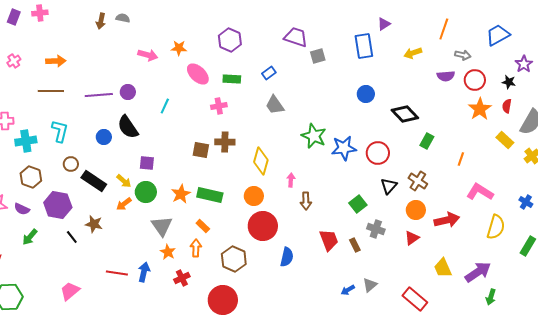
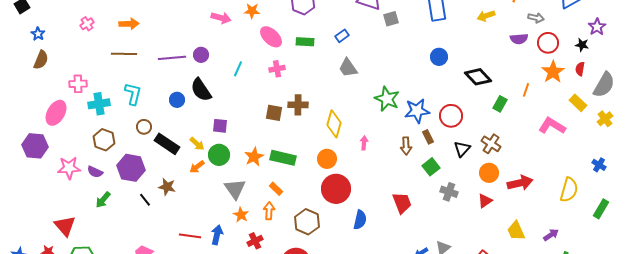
pink cross: (219, 106) -> (277, 69), moved
orange line: (461, 159) -> (526, 90), moved
pink L-shape: (480, 192) -> (552, 126), moved
brown arrow: (306, 201) -> (406, 146), moved
brown rectangle: (355, 245) -> (428, 137), moved
purple arrow: (478, 272) -> (551, 235), size x0.6

